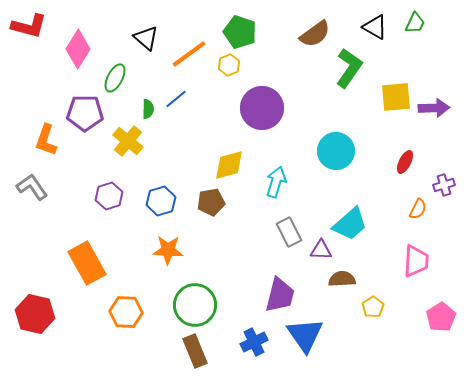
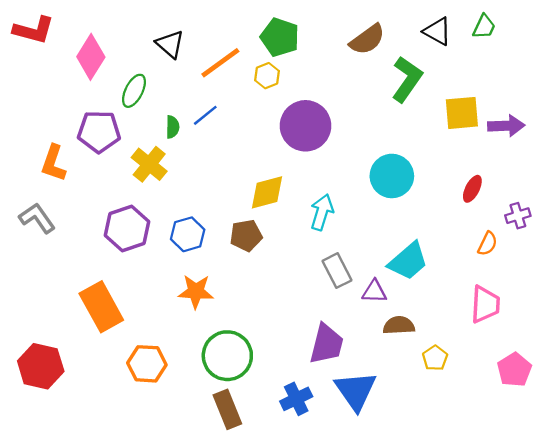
purple hexagon: (109, 196) -> (127, 229), size x1.4

